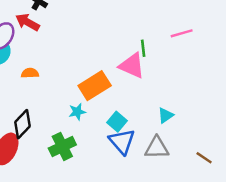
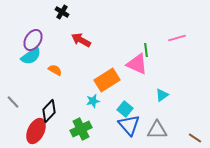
red arrow: (27, 22) -> (81, 40), moved
orange semicircle: (30, 73) -> (55, 70), turned 32
cyan triangle: (165, 115) -> (162, 95), moved

